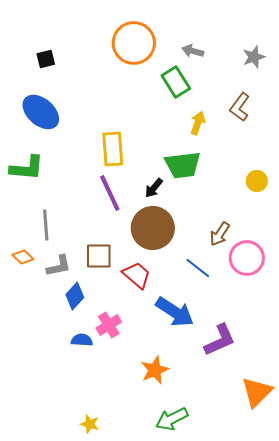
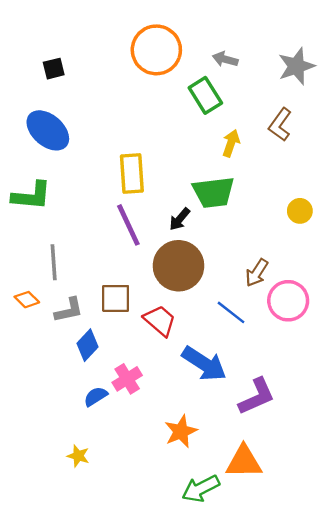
gray star: (254, 57) -> (296, 66), size x1.4
blue semicircle: (82, 340) -> (96, 396), turned -35
orange triangle: (257, 392) -> (244, 462), moved, turned 44
yellow star: (90, 424) -> (78, 456), moved

